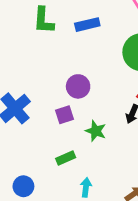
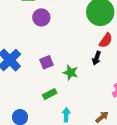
purple circle: (78, 86) -> (41, 17), moved

